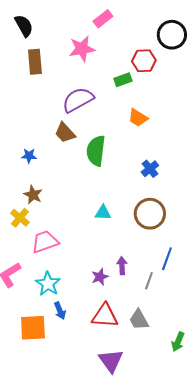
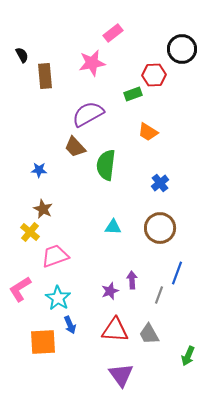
black semicircle: (24, 26) -> (22, 55), moved, size x0.7

